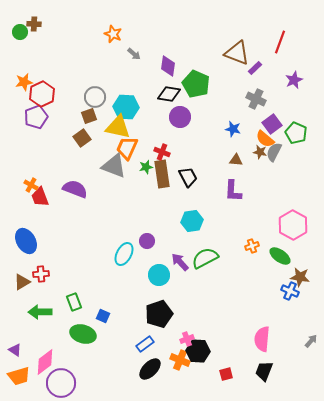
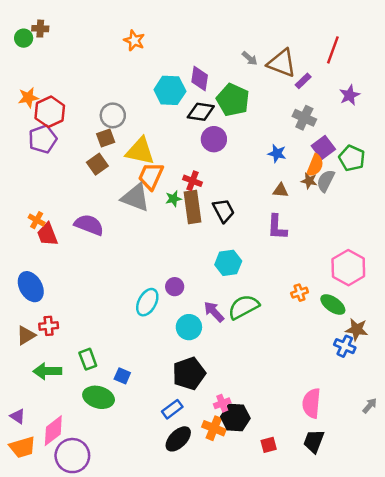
gray arrow: (134, 54) -> (250, 58), moved
cyan hexagon: (126, 107) -> (170, 90), moved
orange semicircle: (265, 139) -> (315, 165), turned -108

